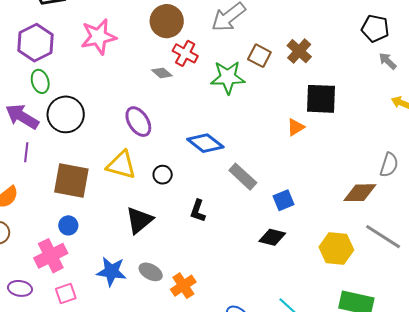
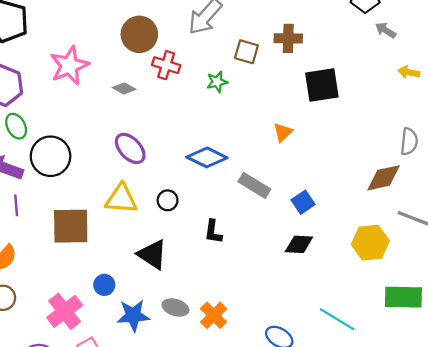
brown cross: (299, 51) -> (288, 38), turned -30
gray diamond: (162, 73) -> (124, 88), moved
green star: (228, 77) -> (217, 82), size x0.6
orange triangle: (296, 127) -> (283, 132), moved
black triangle: (139, 220) -> (152, 254), turned -36
blue circle: (68, 225) -> (104, 285), moved

